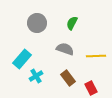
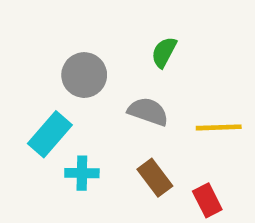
gray circle: (37, 23) -> (84, 75), moved
cyan cross: (36, 76) -> (82, 173), turned 32

